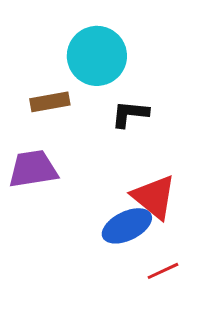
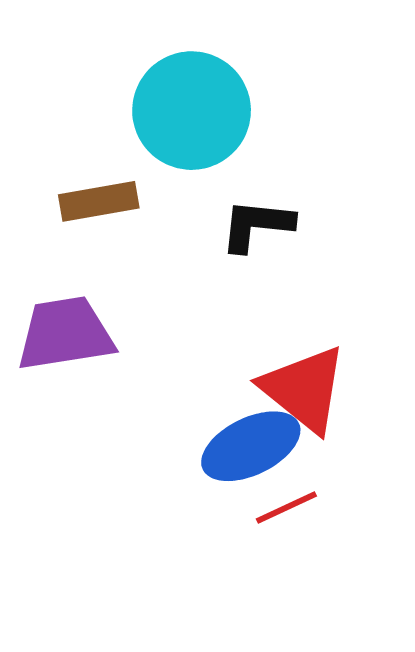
red line: (163, 271) -> (286, 507), moved

